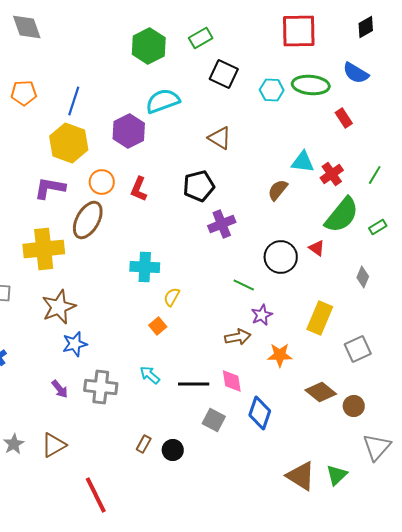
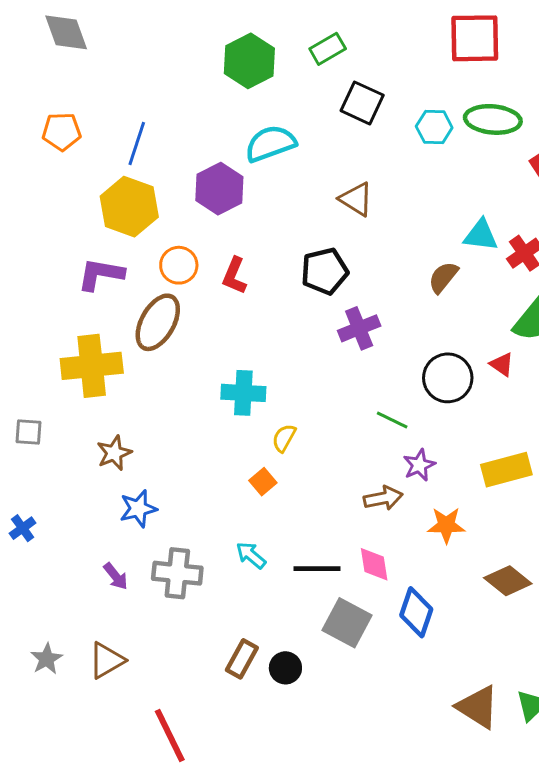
brown star: (59, 307) -> (114, 453), size x0.7
yellow rectangle: (320, 318) -> (506, 470), turned 52
gray square: (214, 420) -> (347, 623), size x1.4
brown rectangle: (144, 444) -> (242, 659), size x1.4

